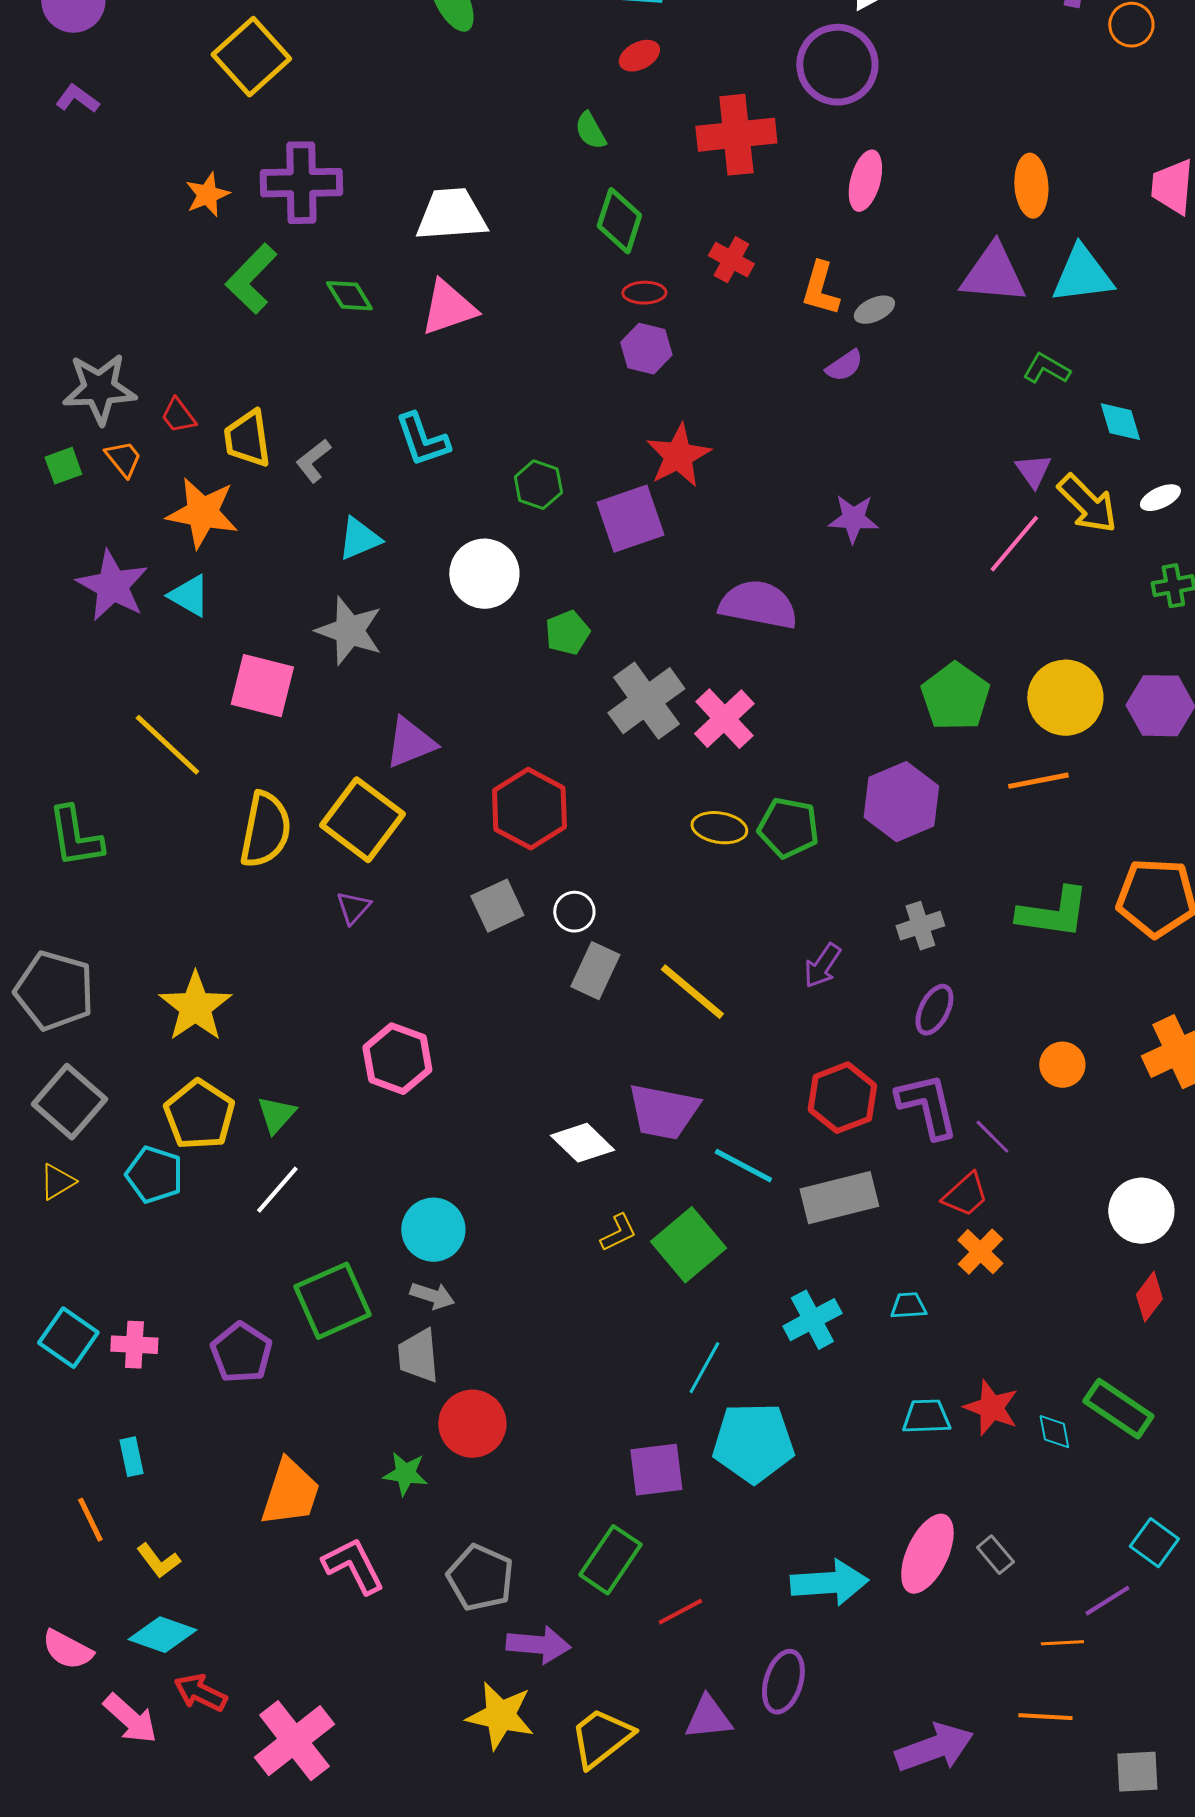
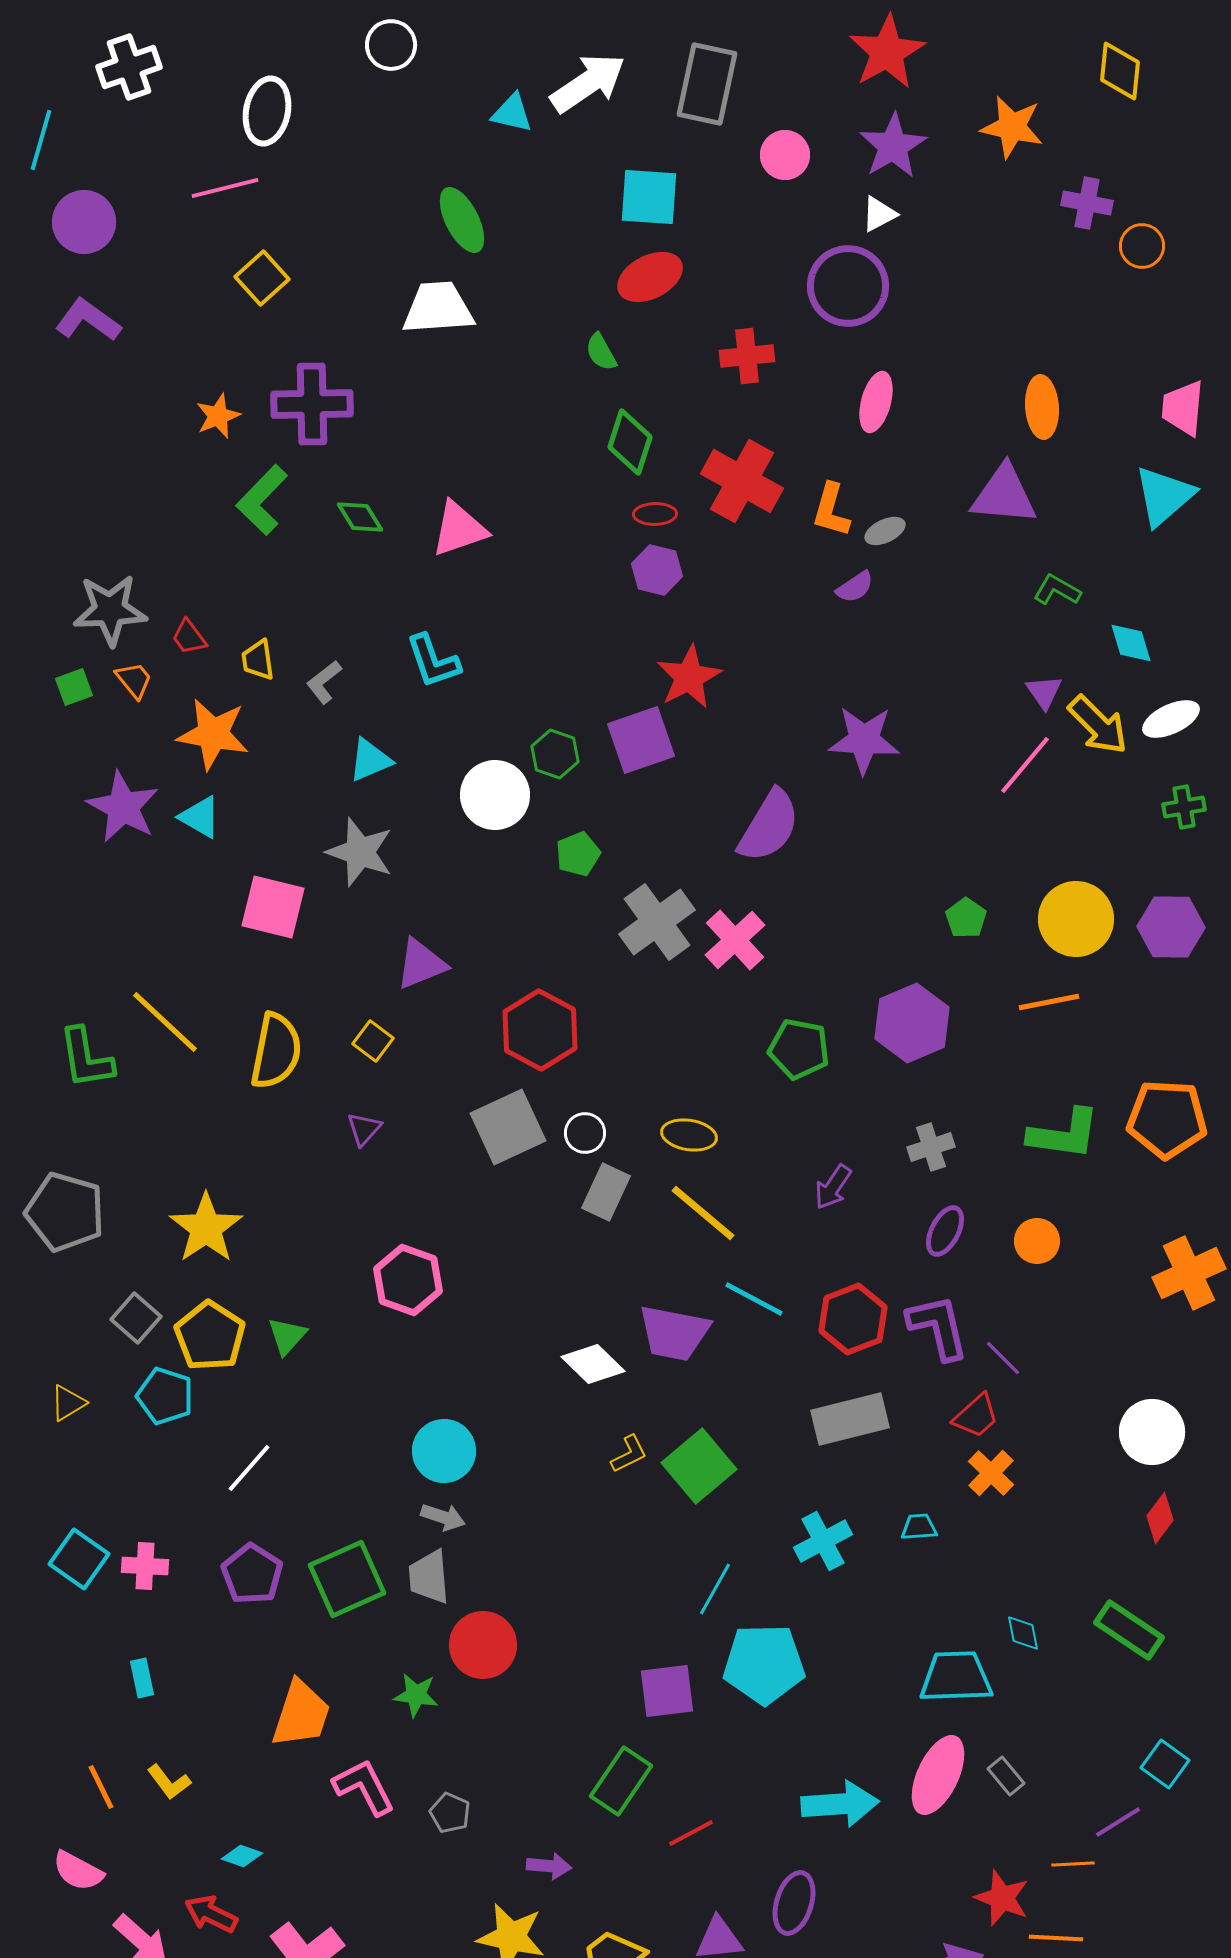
red ellipse: (639, 56) -> (650, 277), size x1.6
yellow square: (251, 57) -> (262, 278), size x0.7
purple L-shape: (77, 99) -> (88, 320), size x1.5
red cross: (736, 135) -> (747, 356), size x0.7
white trapezoid: (451, 215) -> (438, 308), moved
red cross: (731, 260) -> (742, 481), size x1.8
cyan triangle: (1082, 275) -> (1164, 496), moved, turned -34
yellow trapezoid: (247, 439) -> (258, 660), size x0.7
green hexagon: (538, 485) -> (555, 754), moved
white ellipse: (1160, 498) -> (1171, 719), size x1.4
purple star: (853, 519) -> (864, 740), size x1.4
purple semicircle: (758, 605) -> (769, 826), turned 110
green pentagon: (955, 697) -> (966, 918), size x0.6
yellow line: (167, 745) -> (165, 1022), moved
yellow square: (362, 820) -> (373, 1041), size x0.5
yellow ellipse: (719, 828) -> (689, 1135), moved
gray square: (497, 906) -> (508, 1127), size x1.4
orange circle: (1062, 1065) -> (1037, 1241), moved
gray square: (69, 1102) -> (136, 1318), moved, size x0.7
cyan line: (743, 1166) -> (754, 1299), moved
white line: (277, 1190) -> (249, 1468), moved
green square: (332, 1301) -> (347, 1579), moved
red star: (991, 1408) -> (1002, 1898), moved
cyan trapezoid: (926, 1417) -> (956, 1677), moved, size x1.5
cyan diamond: (1054, 1432) -> (1023, 1633), moved
orange line: (90, 1520) -> (101, 1787), moved
gray pentagon: (480, 1578) -> (450, 1813), moved, size x0.6
cyan diamond: (162, 1635) -> (242, 1856), moved, size x0.6
purple arrow: (538, 1645) -> (549, 1866), size x0.7

